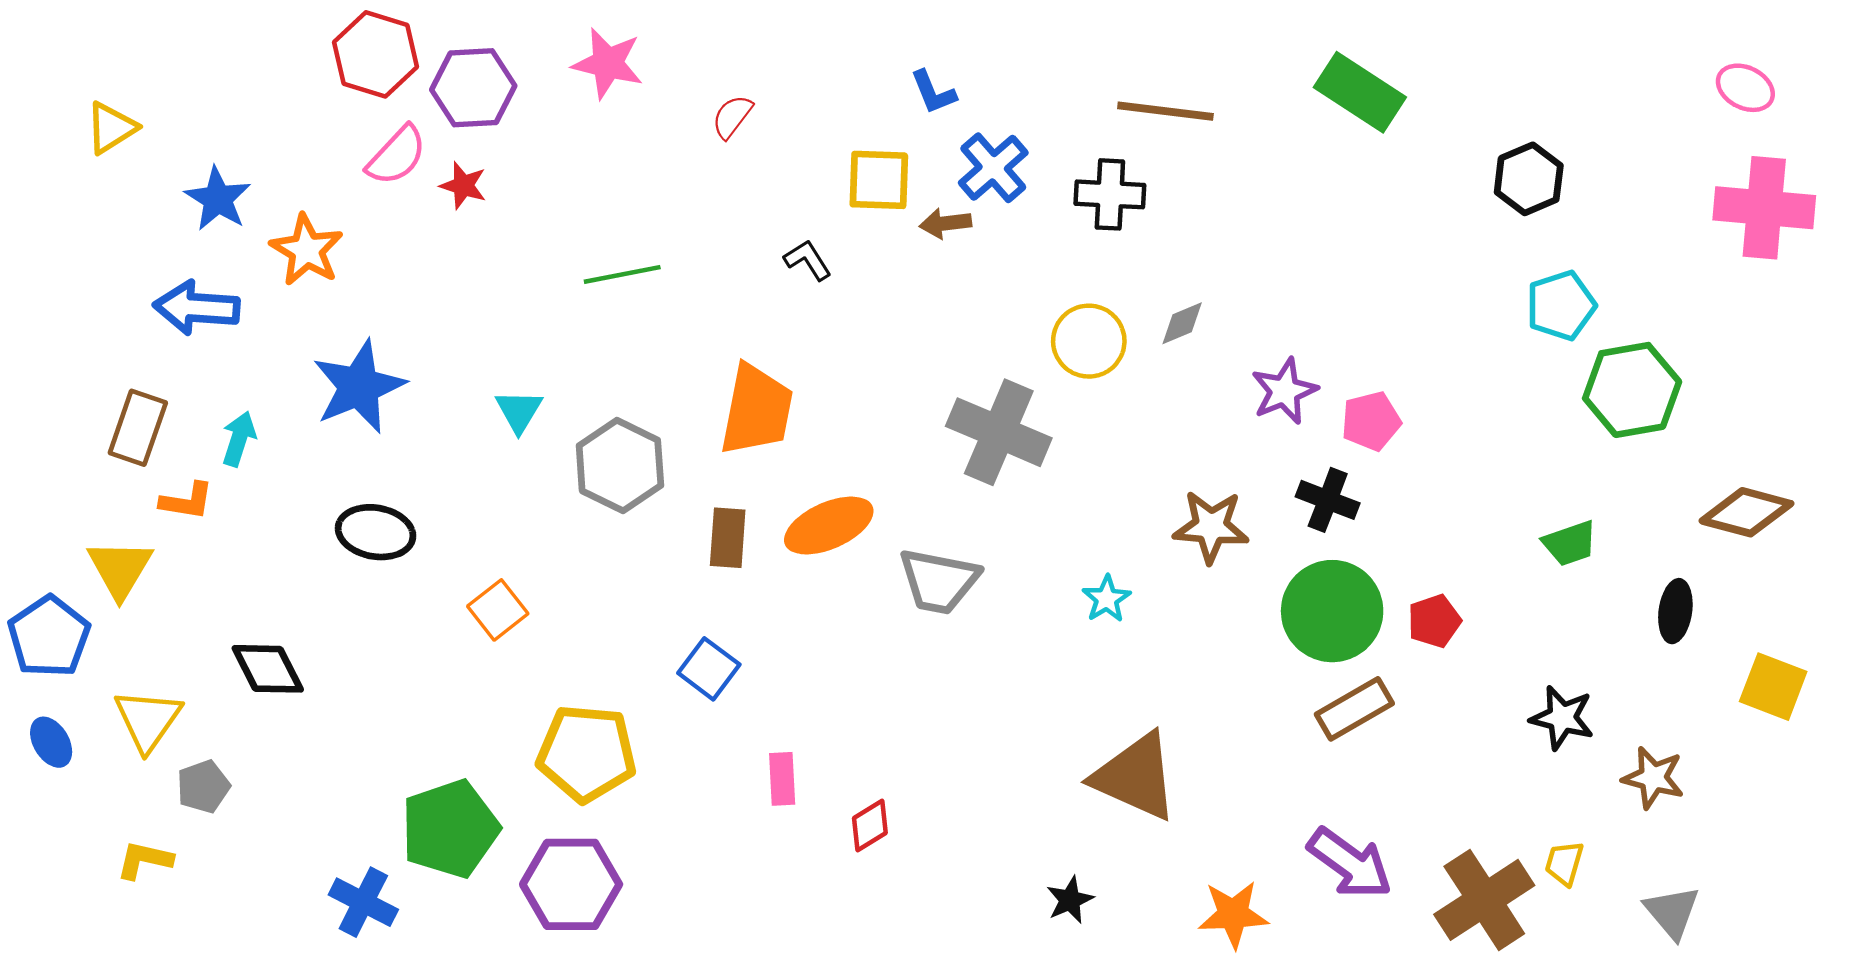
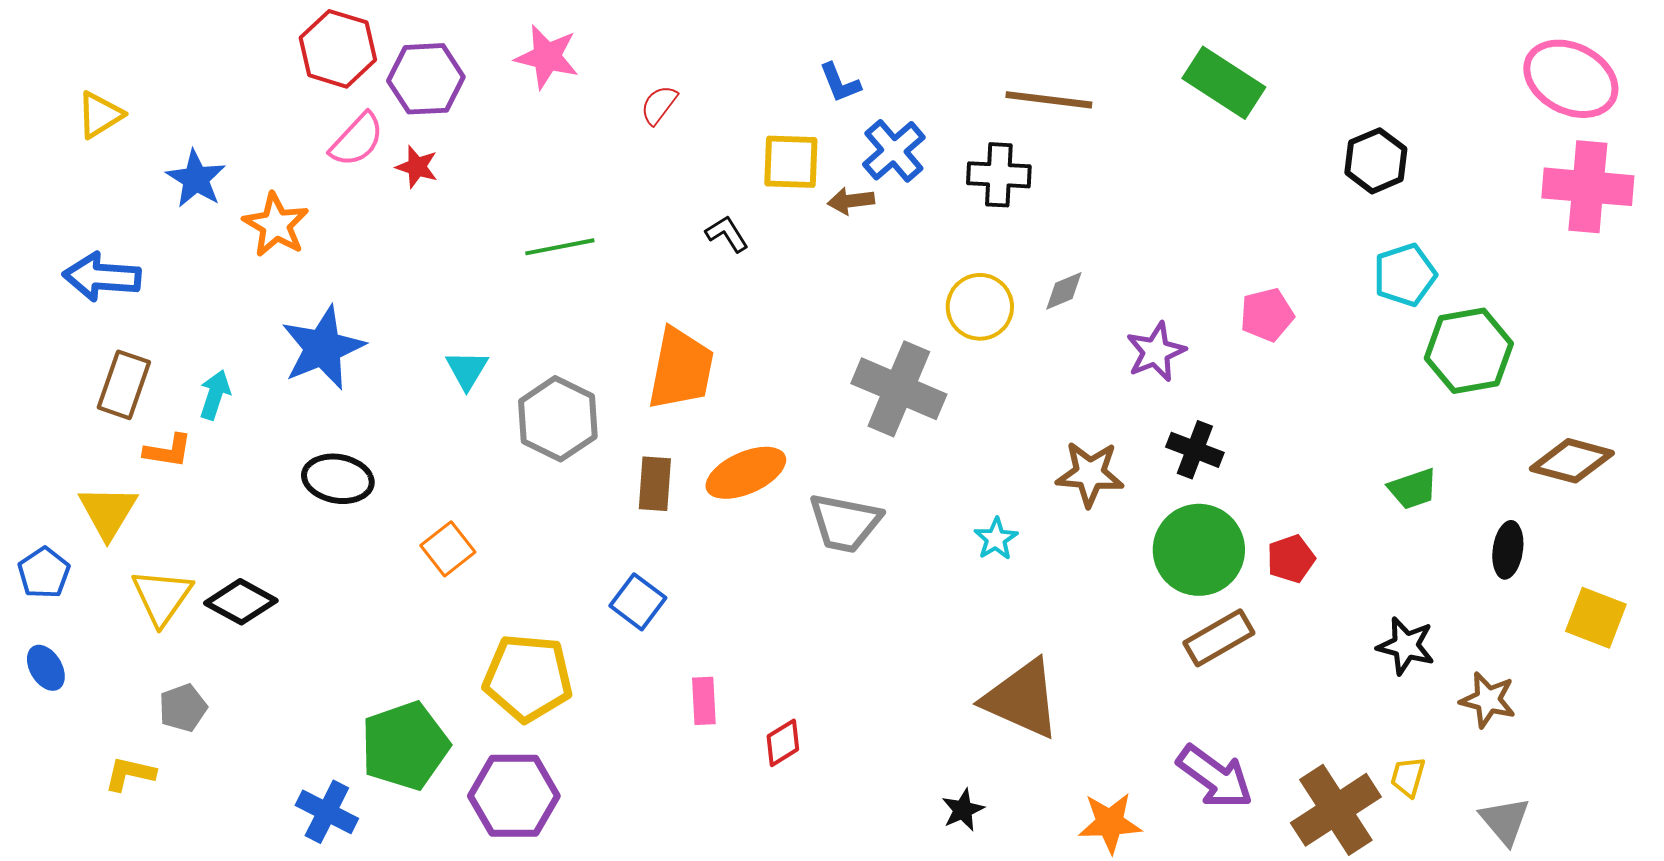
pink ellipse: (1745, 88) -> (1571, 79), size x1.8
blue arrow: (197, 308) -> (102, 277), moved
pink pentagon: (1371, 421) -> (1267, 315), moved
blue pentagon: (49, 637) -> (44, 573), size x0.7
black diamond: (268, 669) -> (241, 602), turned -34
yellow triangle: (148, 720) -> (162, 597), moved

